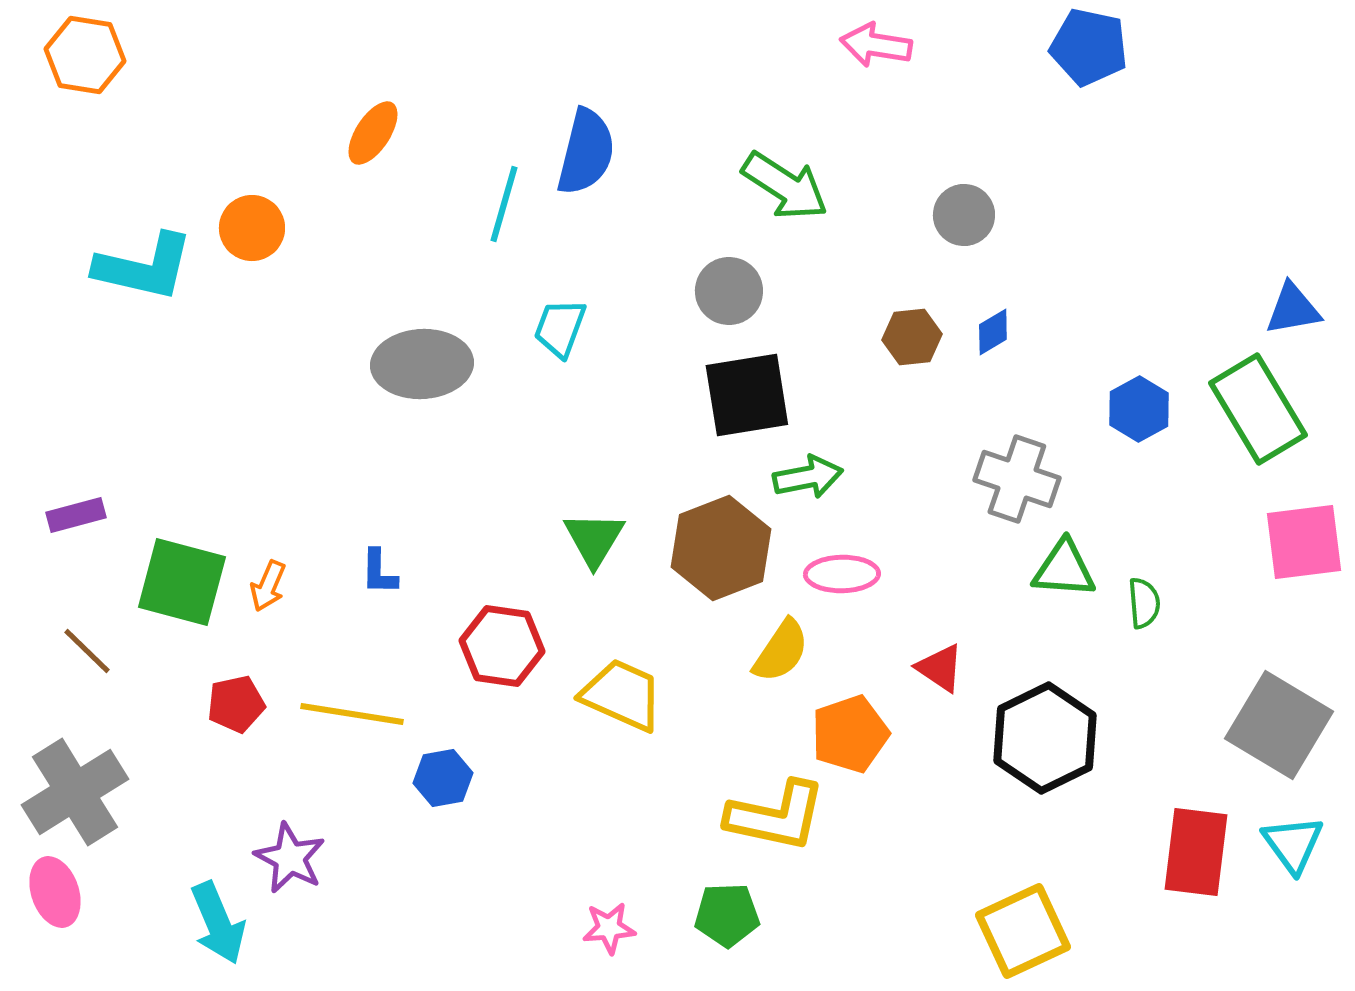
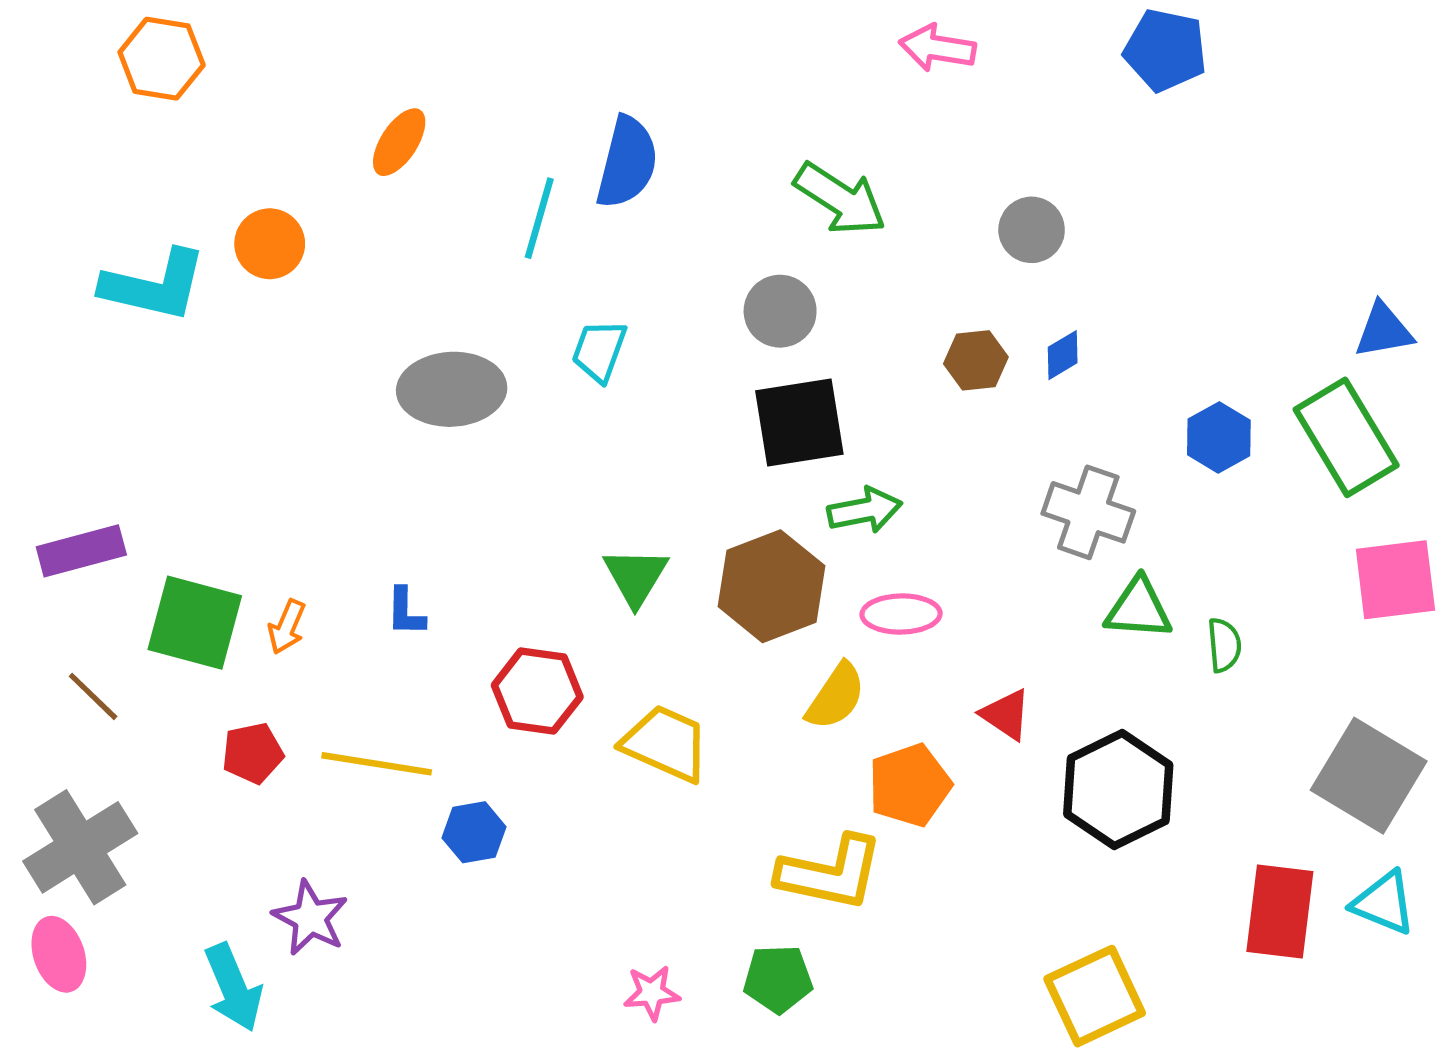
orange hexagon: (85, 55) -> (162, 59), moved
purple rectangle: (76, 515) -> (81, 551), size x1.4
cyan triangle: (1293, 844) -> (1384, 903), turned -32

